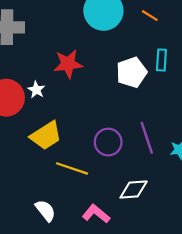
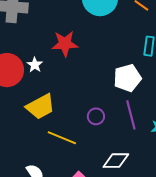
white pentagon: (132, 72) -> (127, 78), moved
purple circle: (108, 142) -> (96, 116), size x0.7

